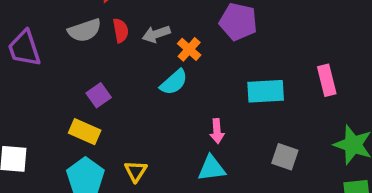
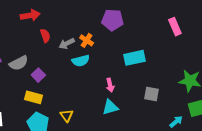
gray semicircle: (85, 30) -> (19, 63), moved
gray arrow: (156, 34) -> (67, 43), moved
pink rectangle: (327, 80) -> (175, 27), moved
cyan semicircle: (174, 82) -> (81, 61), turned 36

